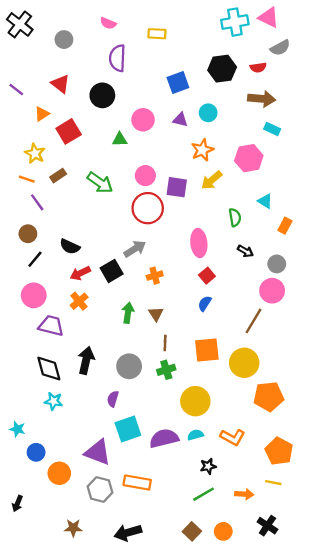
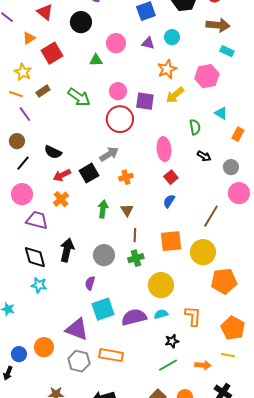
pink circle: (272, 291) -> (239, 193), moved
orange L-shape: (233, 437) -> (193, 316), turned -115
blue circle: (36, 452) -> (19, 354), moved

